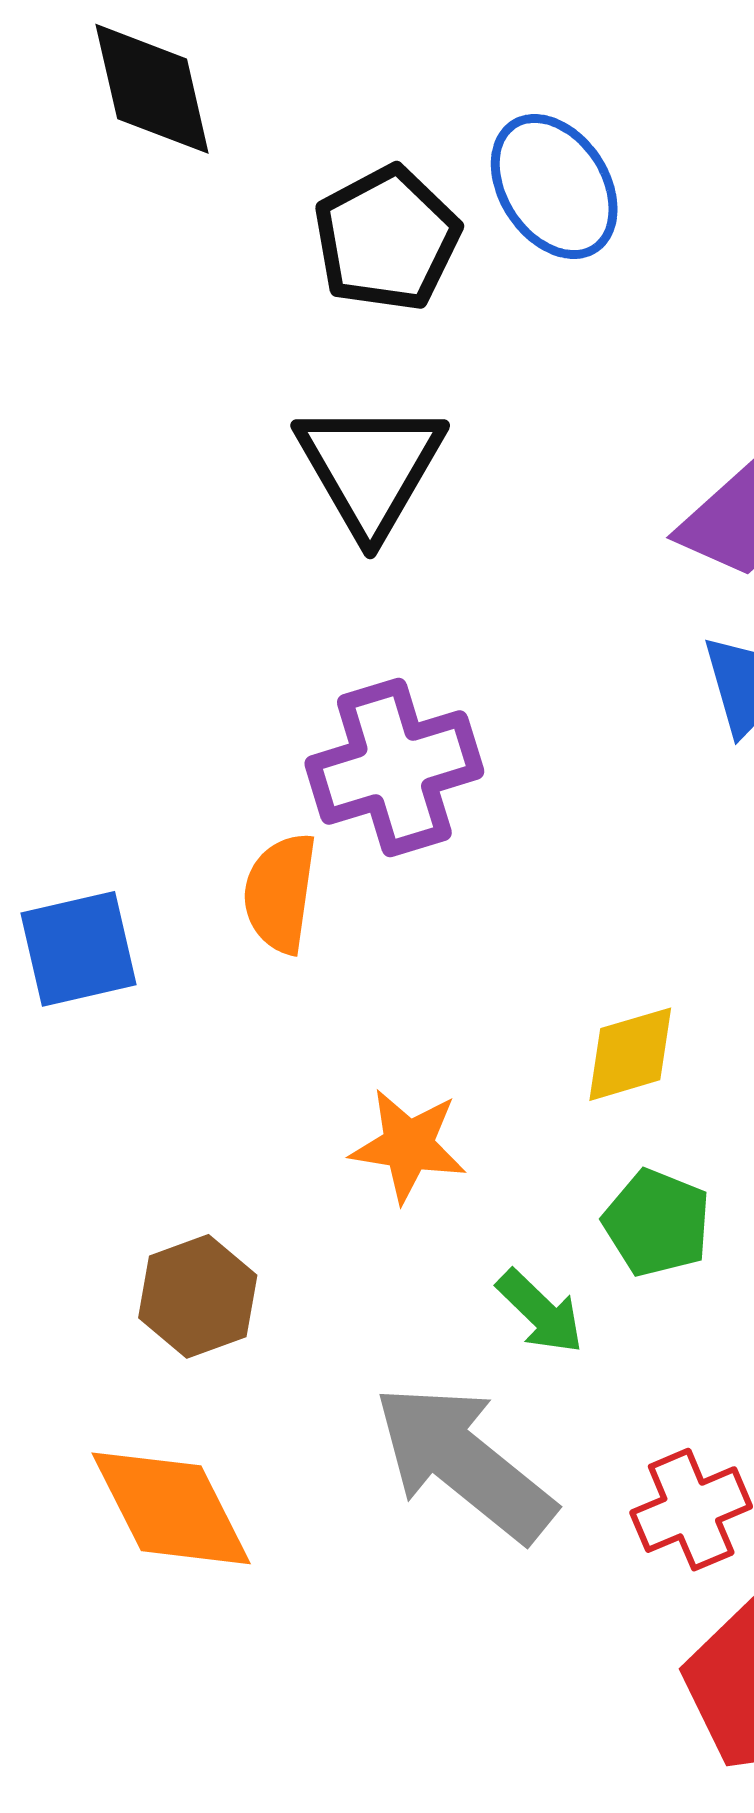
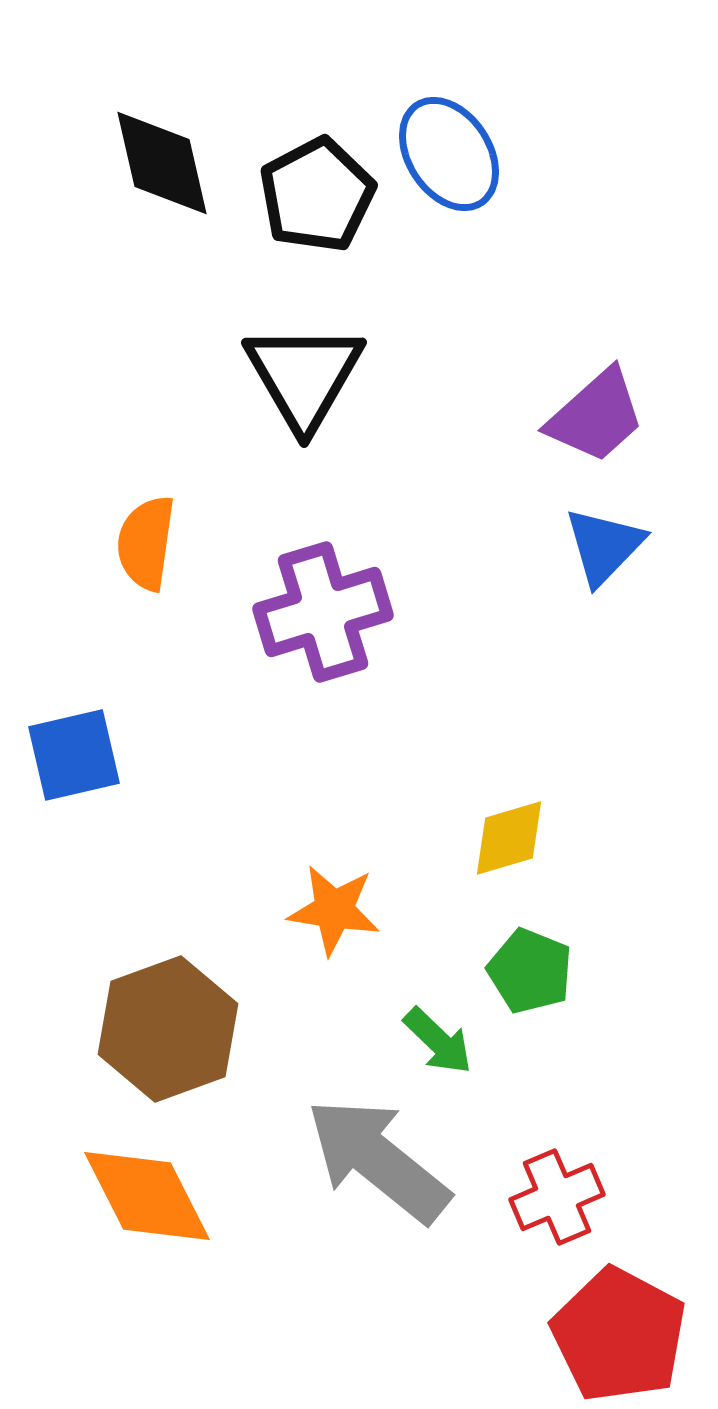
black diamond: (152, 89) -> (162, 163), moved
orange semicircle: (280, 893) -> (146, 543), moved
brown hexagon: (198, 1296) -> (168, 1029), size x1.5

